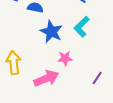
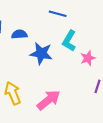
pink star: (65, 58) -> (88, 58), moved

